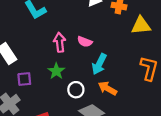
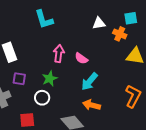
orange arrow: (107, 88) -> (92, 105), turned -30
white circle: (76, 90) -> (42, 98), moved

